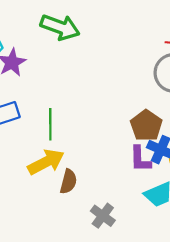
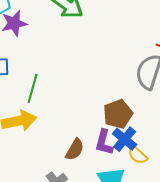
brown semicircle: (68, 182) -> (75, 150), moved

